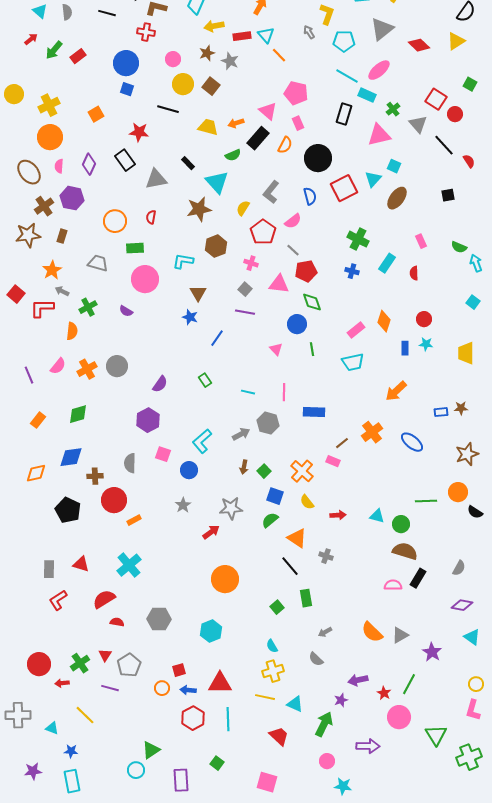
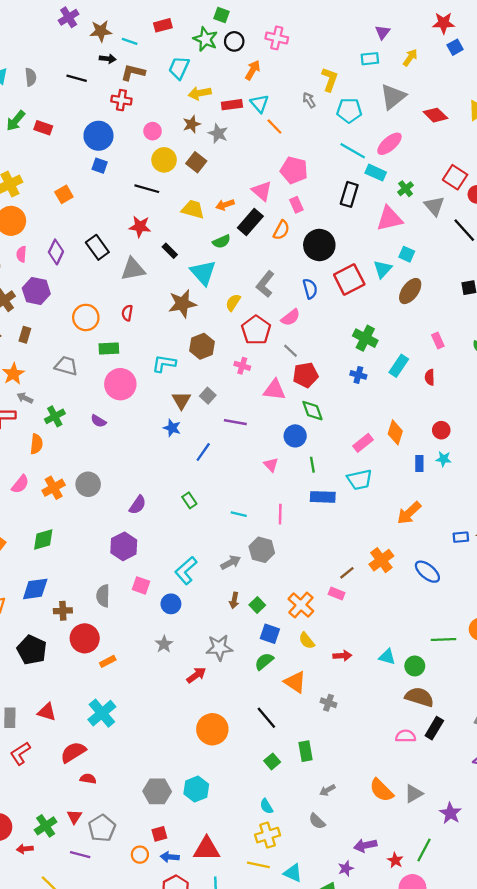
red rectangle: (78, 56) -> (43, 128), turned 56
red star: (139, 132) -> (140, 227), moved
gray square: (245, 289) -> (208, 396), moved
blue rectangle: (314, 412) -> (323, 497), moved
black line: (290, 566) -> (266, 718), moved
gray hexagon: (159, 619) -> (157, 791), moved

